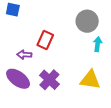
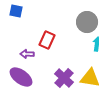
purple cross: (49, 80) -> (64, 78), moved

